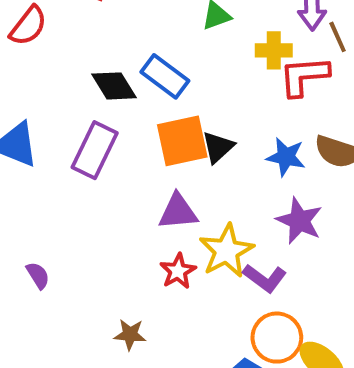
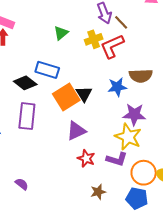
yellow star: (226, 251) -> (128, 137), moved
purple L-shape: (265, 278) -> (117, 159), moved
brown star: (130, 334) -> (98, 192), moved

